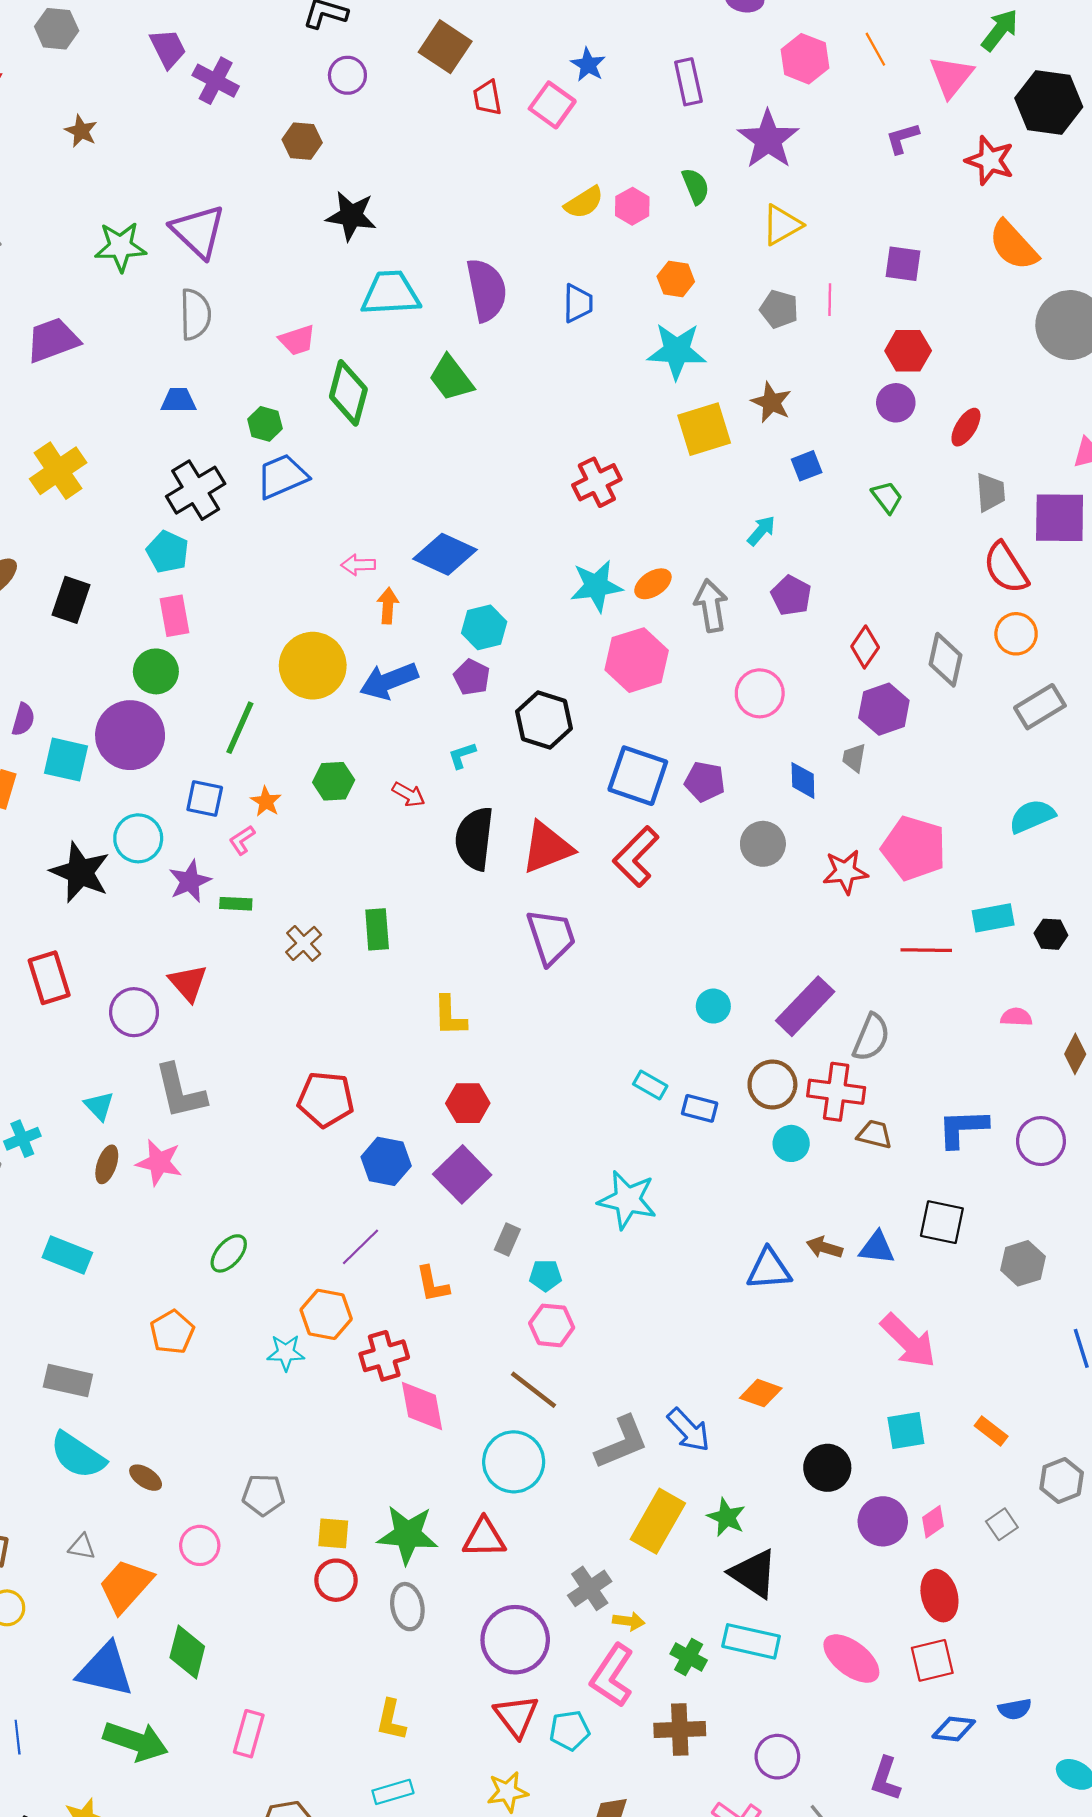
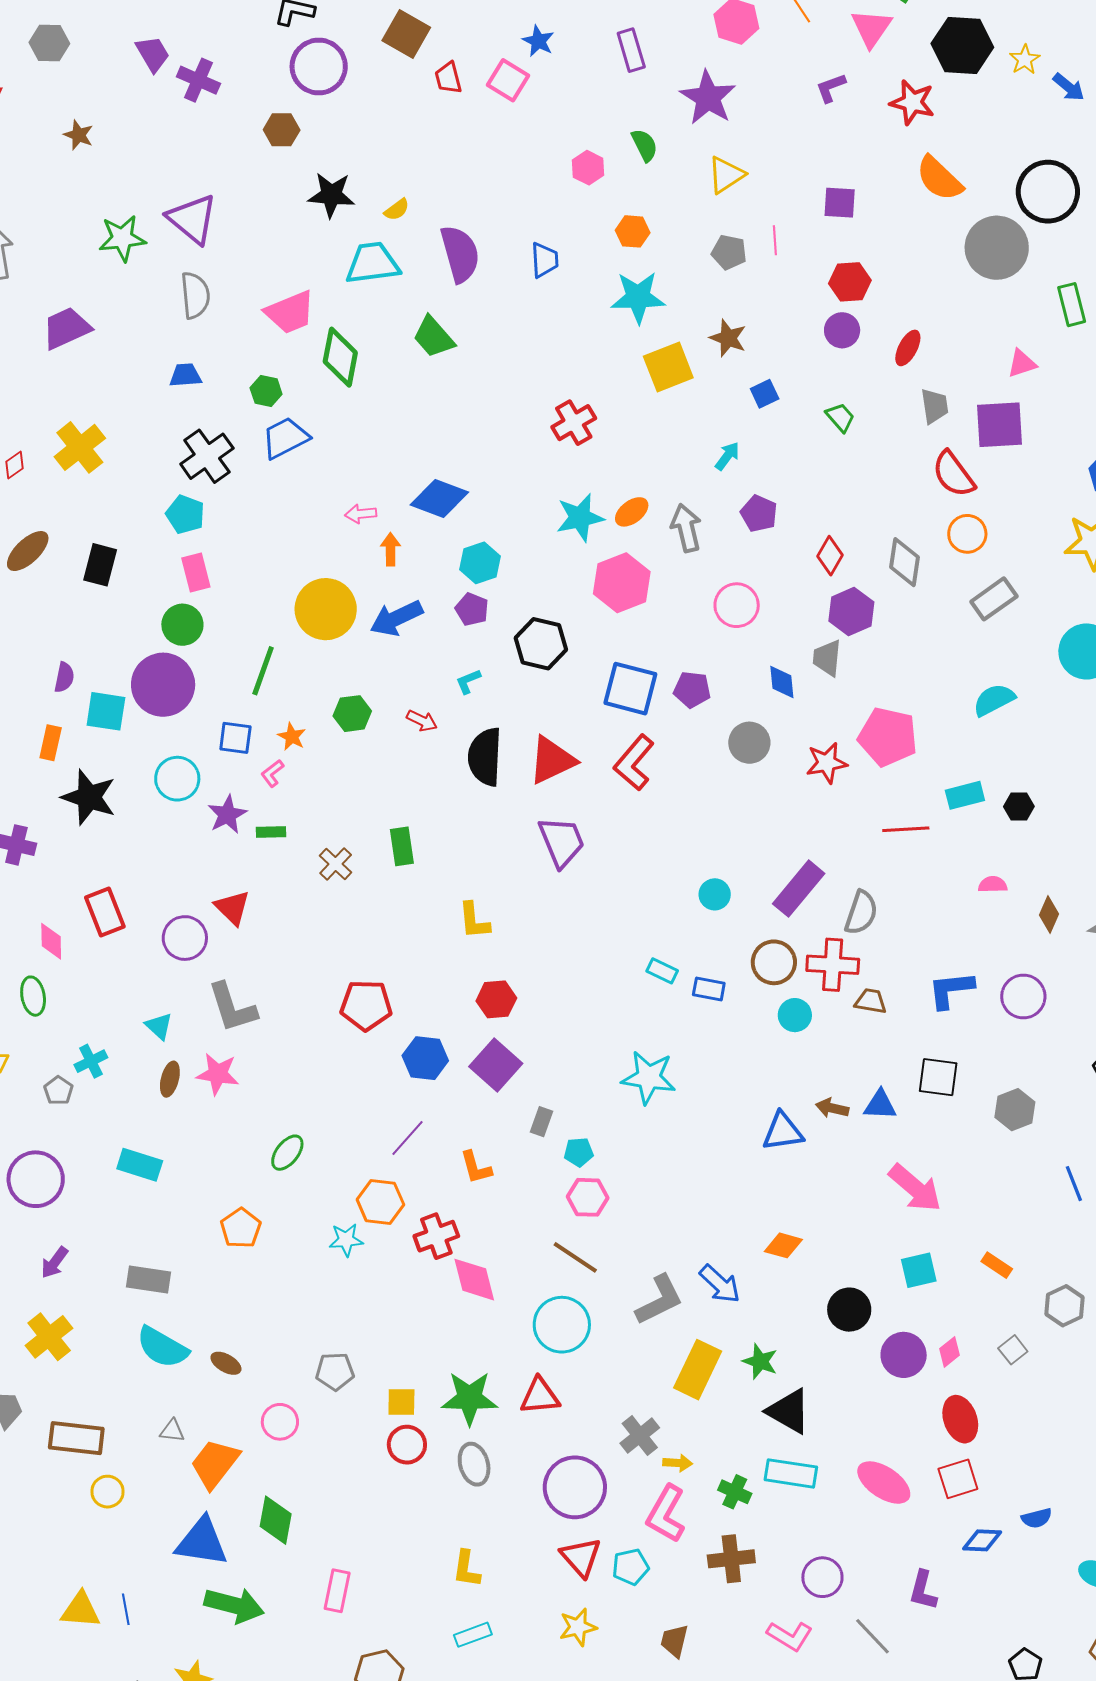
purple circle: (347, 75) -> (319, 67), size x1.6
yellow semicircle: (584, 202) -> (397, 210), moved, size x0.7
pink trapezoid: (297, 340) -> (290, 312), size x1.5
gray trapezoid: (854, 758) -> (827, 658), size x1.4
black star: (80, 872) -> (89, 797), moved

